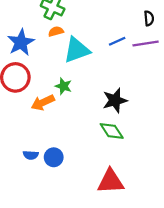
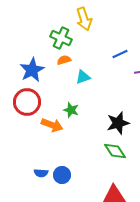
blue line: (117, 41) -> (120, 54), moved
cyan triangle: (77, 50) -> (83, 77), size x0.6
orange arrow: (43, 103) -> (52, 125), turned -135

